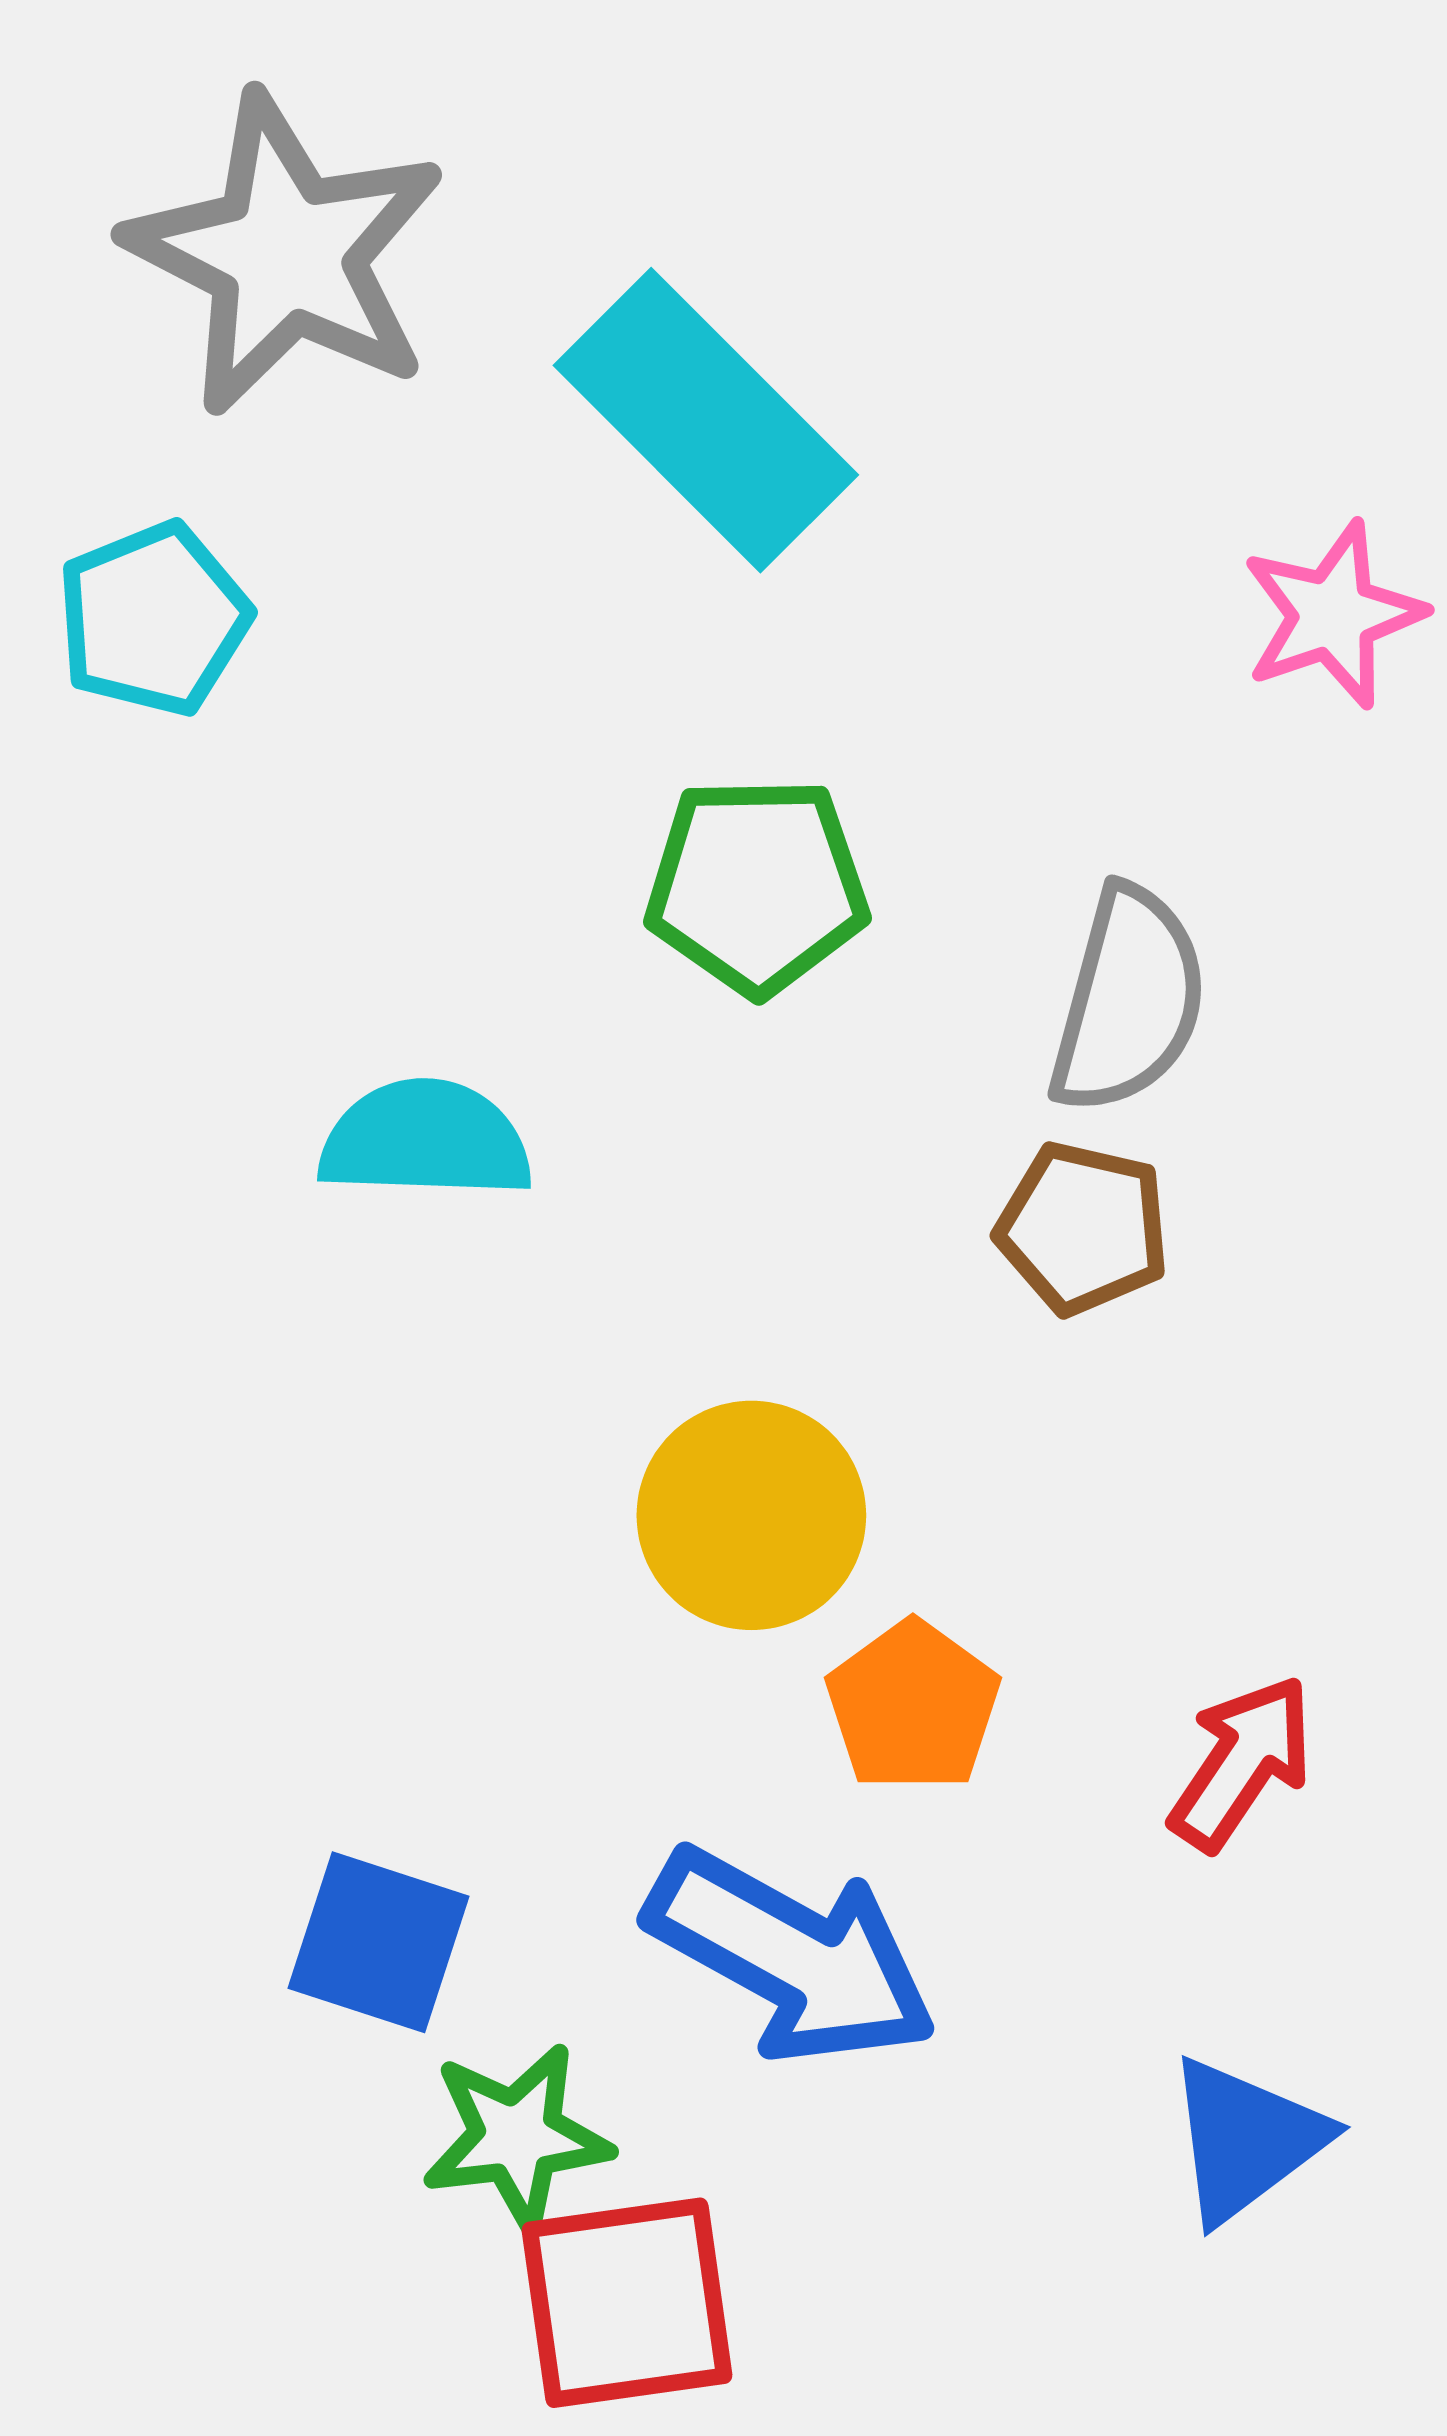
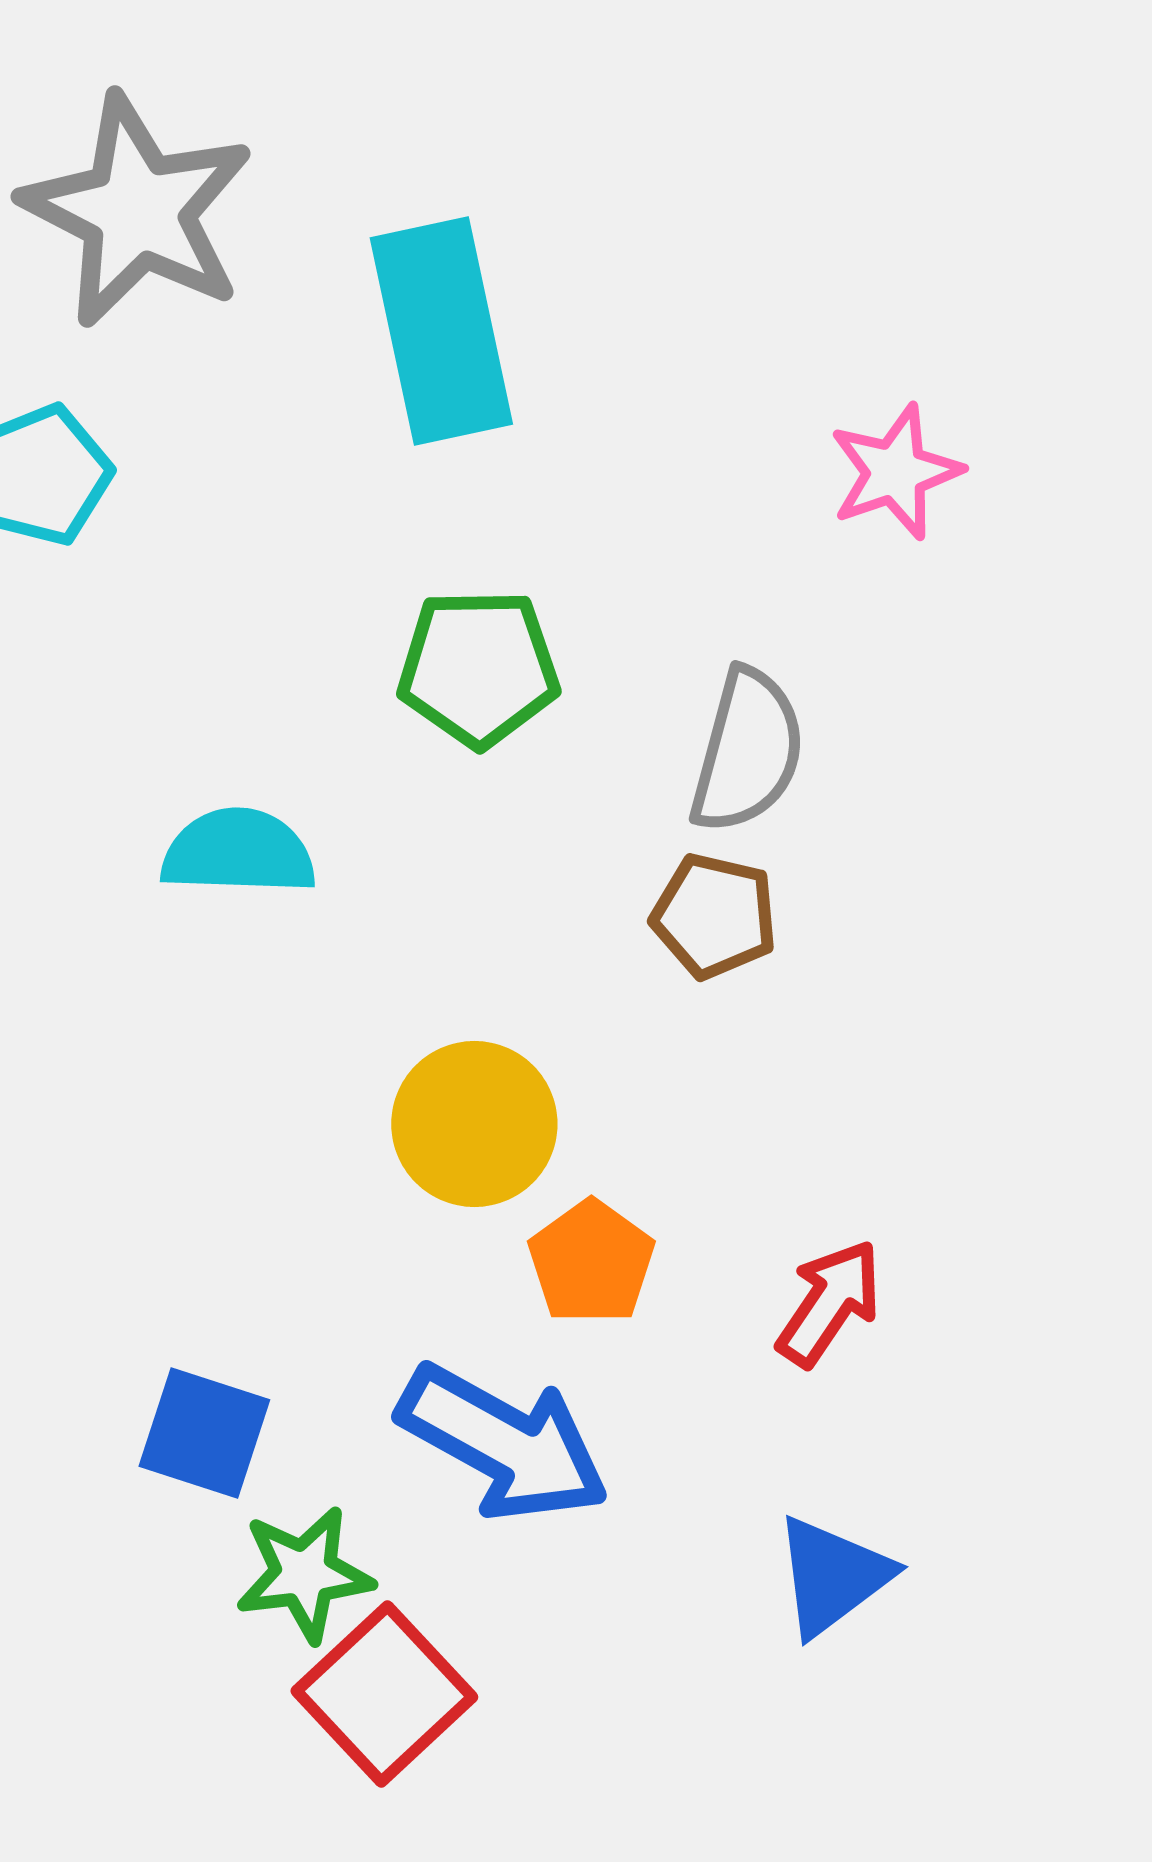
cyan rectangle: (706, 420) -> (441, 331), turned 33
red square: (627, 2303) -> (384, 1694), turned -35

